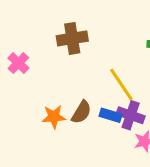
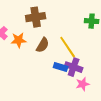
brown semicircle: (81, 112) -> (43, 45), moved
orange star: (54, 117) -> (19, 40), moved

